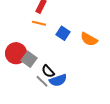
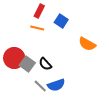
blue square: (63, 33) -> (61, 21), moved
black semicircle: (48, 71) -> (45, 64), moved

